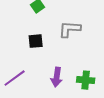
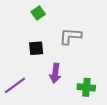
purple arrow: (57, 77) -> (55, 73), moved

